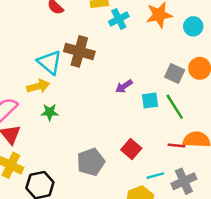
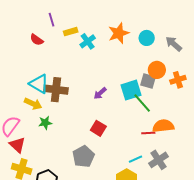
brown cross: (79, 51) -> (56, 90), moved
gray square: (175, 74) -> (148, 81), moved
yellow arrow: (38, 86) -> (33, 104), turned 48
cyan square: (150, 101) -> (131, 90), moved, size x1.5
red square: (131, 149) -> (98, 128), moved

